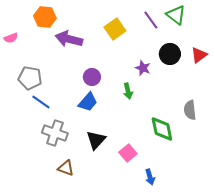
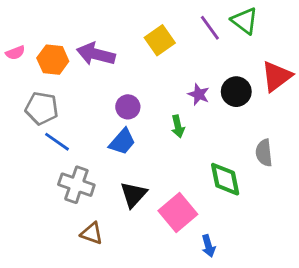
orange hexagon: (45, 17) -> (53, 60), moved
black circle: (170, 54) -> (236, 92), moved
red triangle: (199, 55) -> (277, 76), size x1.4
pink square: (128, 153) -> (178, 213), size x1.5

